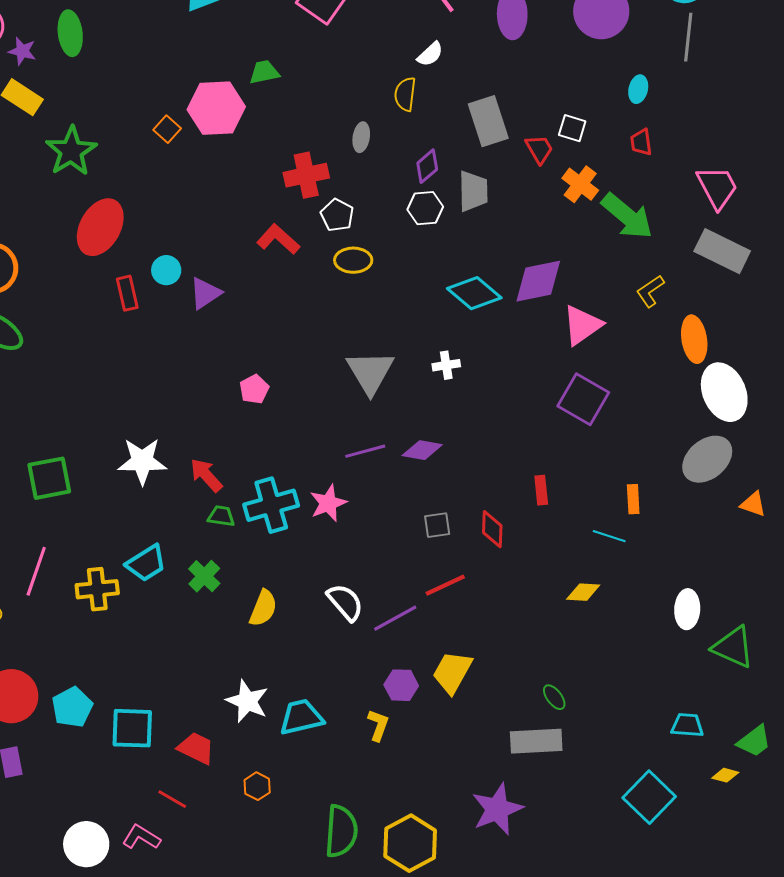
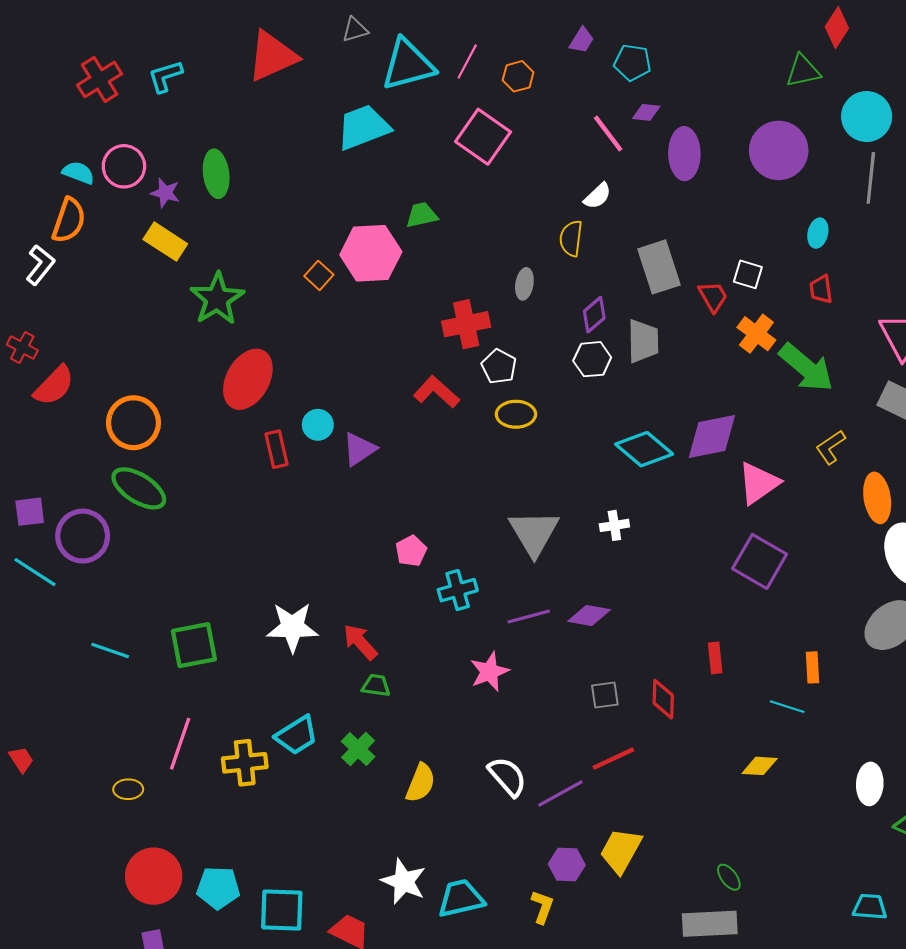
cyan cross: (271, 505) -> (458, 590), moved, size x0.7
cyan pentagon: (72, 707) -> (218, 888), turned 30

